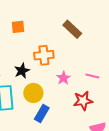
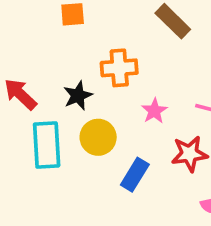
blue rectangle: (42, 113) -> (135, 175), moved

